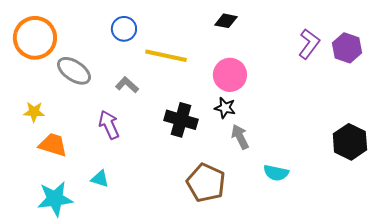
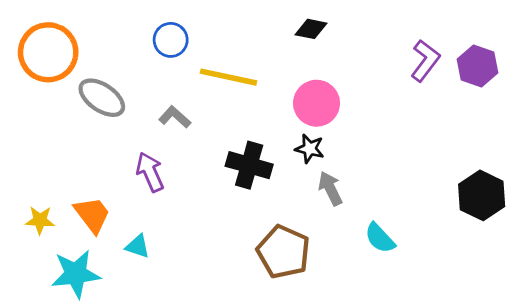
yellow star: (34, 112) -> (40, 220), moved
orange trapezoid: (53, 145) -> (92, 215), moved, turned 36
cyan semicircle: (276, 173) -> (380, 238), turned 35

